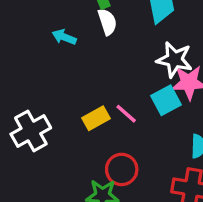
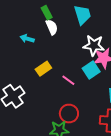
yellow rectangle: (96, 118) -> (43, 69), moved

